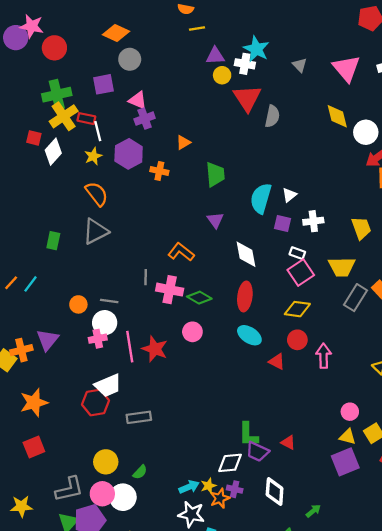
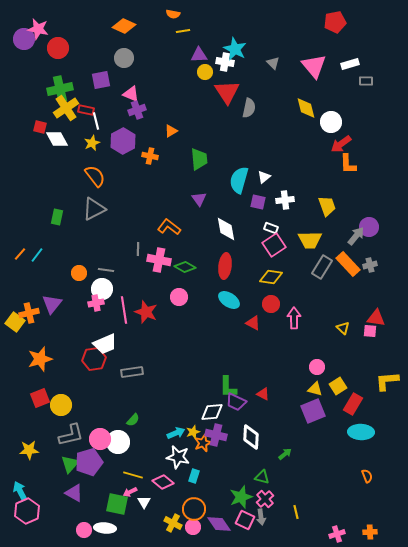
orange diamond: (116, 33) -> (124, 26), moved
white diamond: (53, 152) -> (57, 139), turned -70
yellow circle: (106, 462) -> (61, 405), moved
purple cross: (235, 489) -> (216, 435), size x1.5

